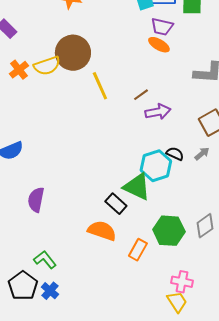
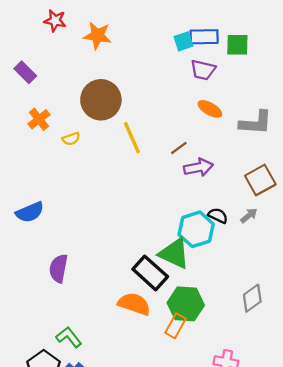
orange ellipse: (159, 45) -> (210, 109), moved
yellow semicircle: (47, 66) -> (71, 139), moved, size x0.6
black rectangle: (116, 204) -> (150, 273), size x1.4
green hexagon: (169, 231) -> (186, 304), moved

